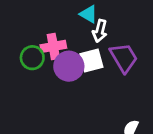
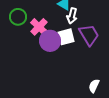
pink cross: (53, 46) -> (39, 27), turned -36
green circle: (32, 58) -> (18, 17), moved

